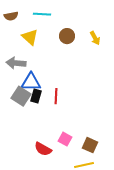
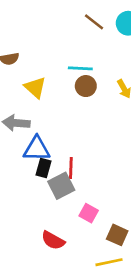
cyan line: (42, 14) -> (80, 68), moved
gray square: (21, 96) -> (61, 186), moved, turned 30
pink square: (65, 139) -> (89, 213), moved

